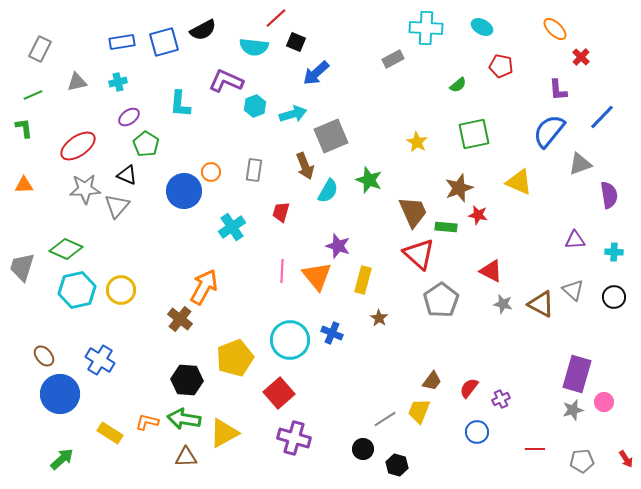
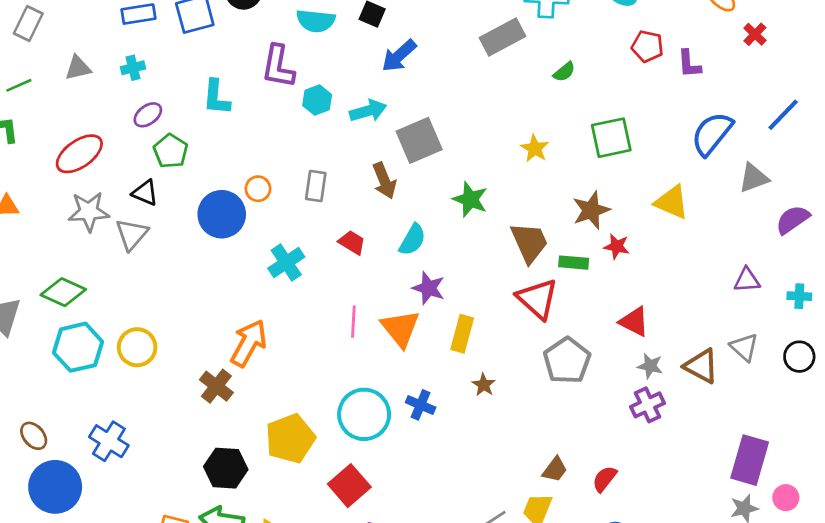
gray rectangle: (393, 59) -> (502, 37), size x1.5
purple L-shape: (226, 81) -> (278, 66), turned -104
green semicircle: (458, 85) -> (564, 72), moved
purple L-shape: (558, 90) -> (689, 64), moved
cyan semicircle: (328, 191) -> (412, 240), moved
purple semicircle: (609, 195) -> (793, 220), turned -116
red trapezoid: (281, 212) -> (352, 242), turned 105
purple cross: (501, 399) -> (648, 405), moved, size x1.4

